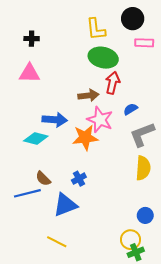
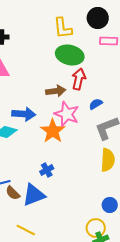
orange star: (85, 138) -> (53, 131), turned -30
brown semicircle: (43, 179) -> (13, 193), moved

